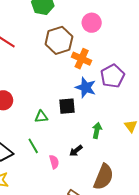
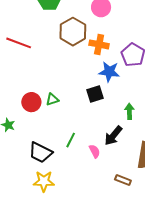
green triangle: (41, 117) -> (52, 99), moved
green line: (33, 146) -> (71, 140), turned 70
black arrow: (76, 151) -> (113, 136), size x1.5

